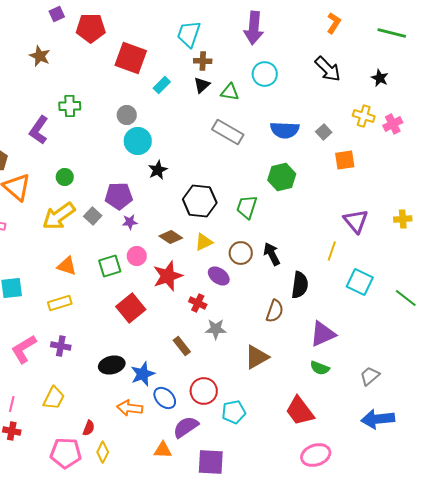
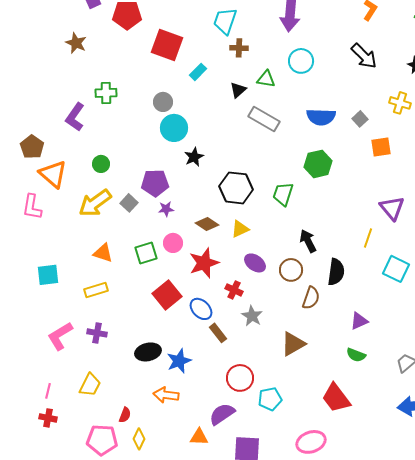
black triangle: (202, 85) -> (238, 90), moved
brown circle: (241, 253) -> (291, 270), moved
gray star: (216, 329) -> (252, 316), turned 30
purple triangle: (323, 334) -> (359, 321), size x0.7
blue ellipse: (165, 398) -> (201, 309), moved
pink ellipse: (316, 455) -> (311, 442), moved

